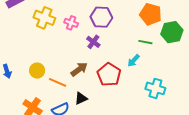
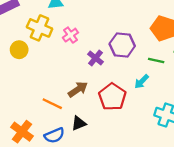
purple hexagon: (101, 17) -> (122, 45), moved
pink cross: (71, 23) -> (70, 35), turned 32
yellow circle: (37, 71) -> (19, 50), moved

